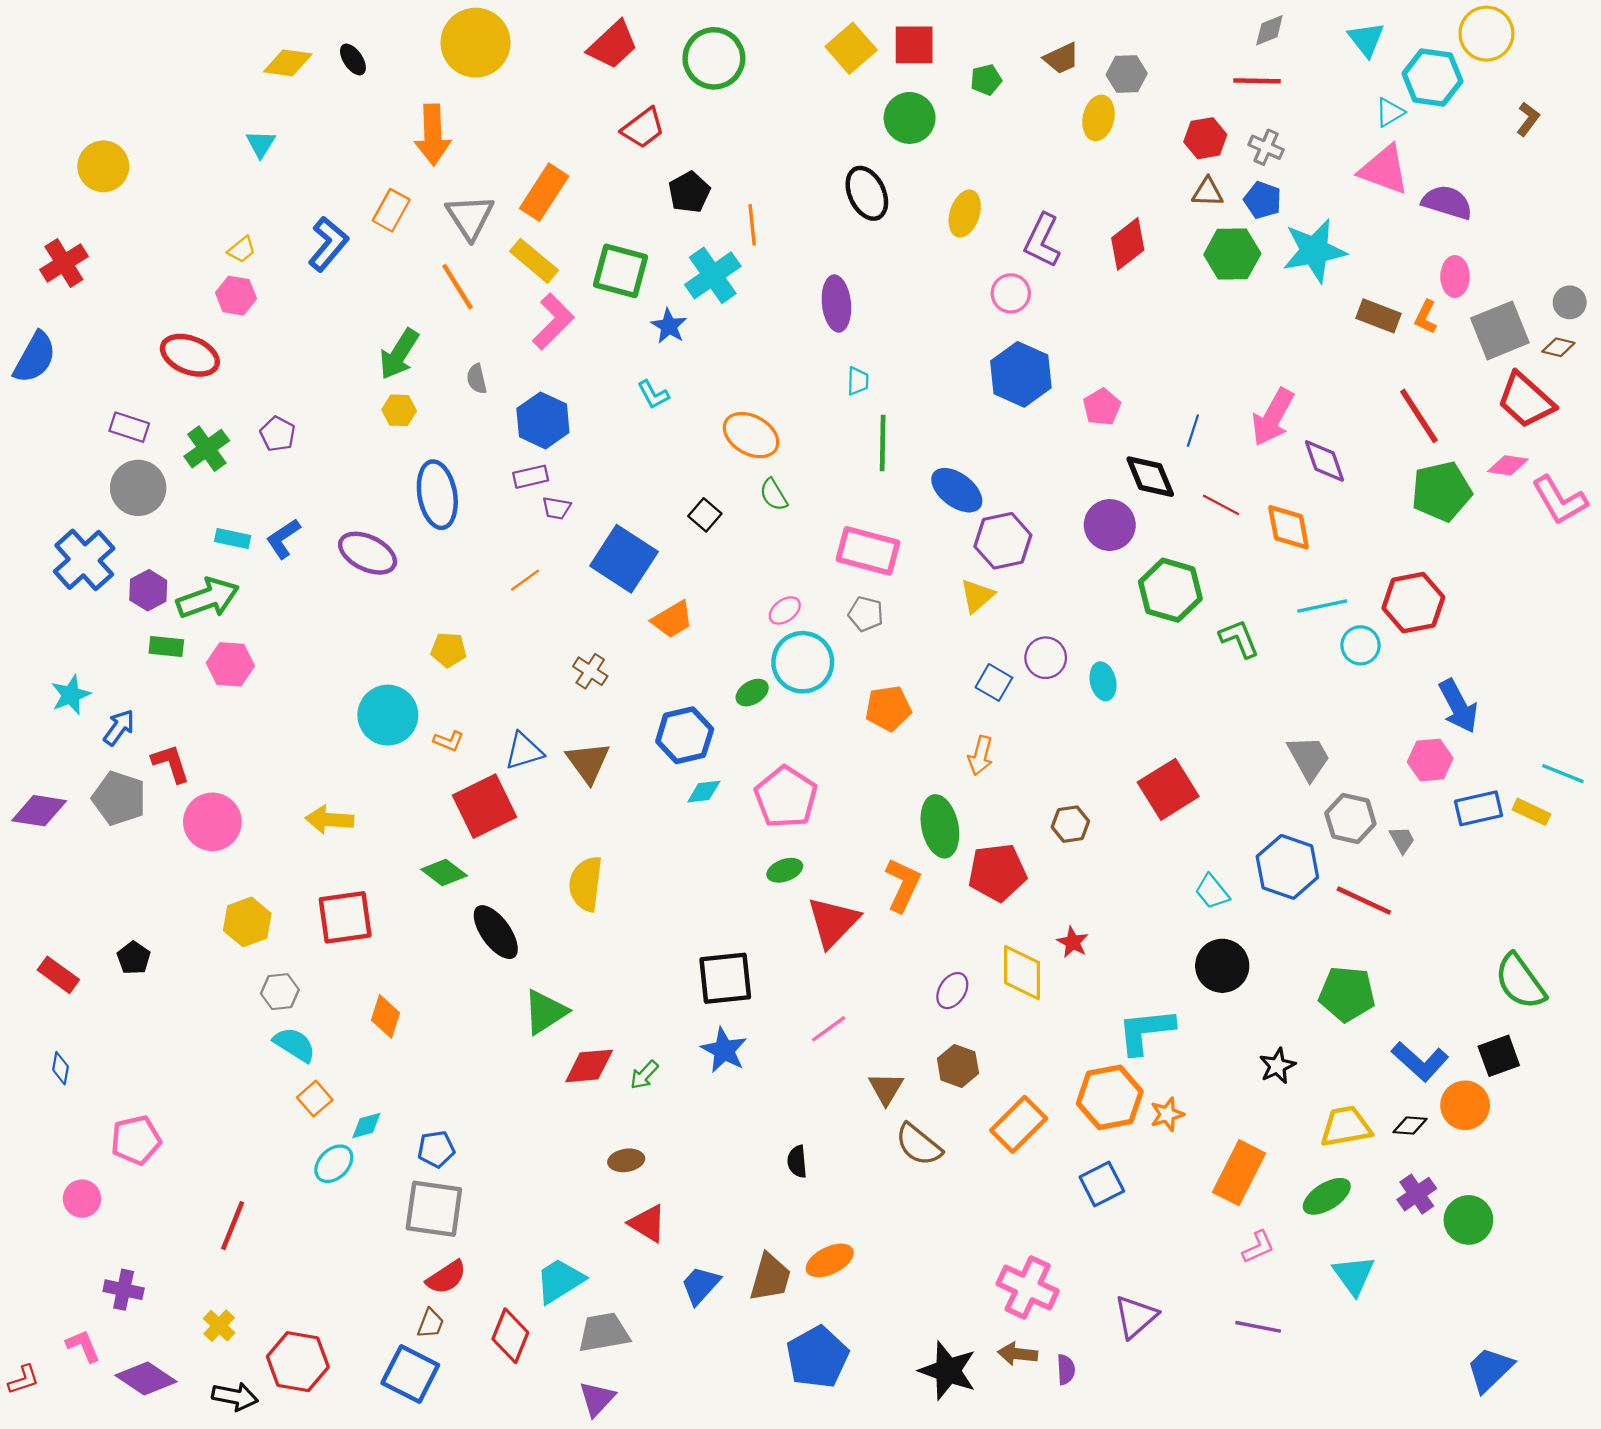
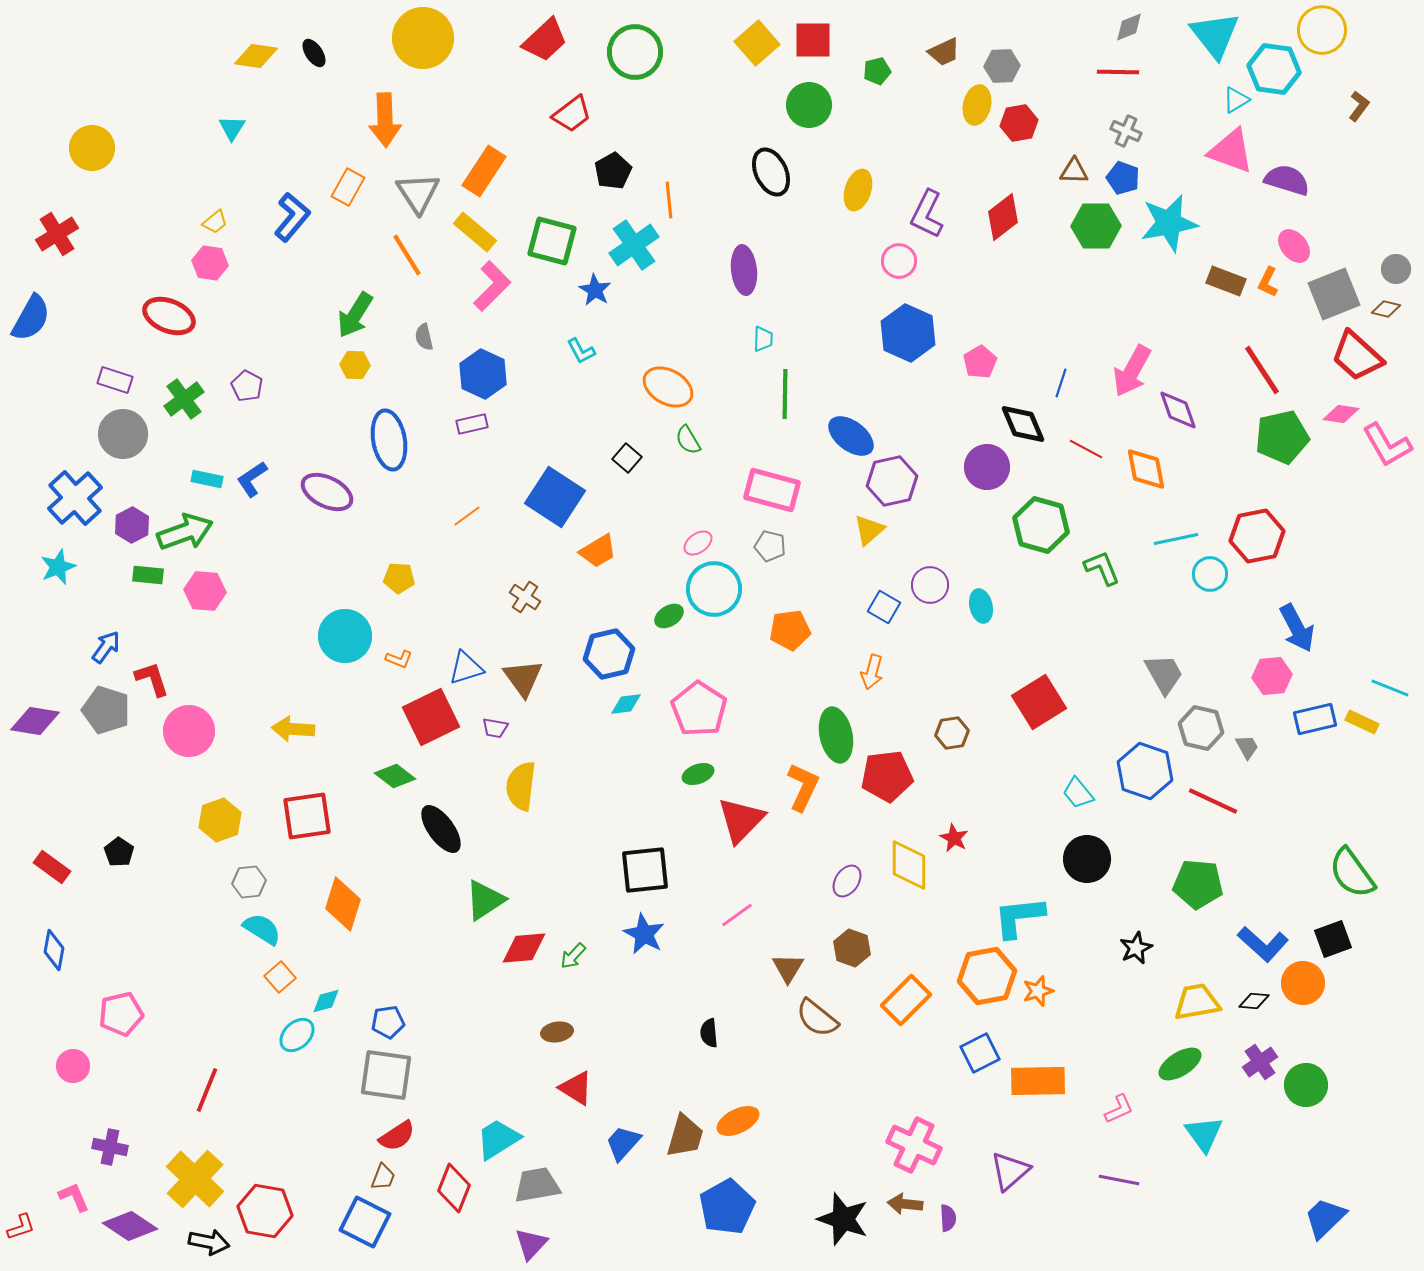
cyan triangle: (1366, 39) -> (1215, 35), size x1.5
red hexagon: (1205, 138) -> (1019, 123), moved
pink ellipse: (1455, 277) -> (1294, 246), turned -40
purple trapezoid: (556, 508) -> (495, 728), moved
cyan star: (71, 695) -> (58, 567), moved
orange diamond: (386, 1016) -> (343, 904), size x1.4
blue diamond: (61, 1068) -> (54, 950), size x1.4
orange rectangle: (1239, 1173) -> (1038, 1081), moved, turned 62
yellow cross: (219, 1326) -> (195, 1179), size x2.0

